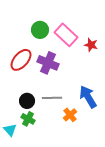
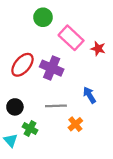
green circle: (40, 30) -> (43, 17), moved
blue arrow: (88, 97) -> (89, 95), moved, size x0.7
black circle: (27, 101) -> (15, 107), moved

